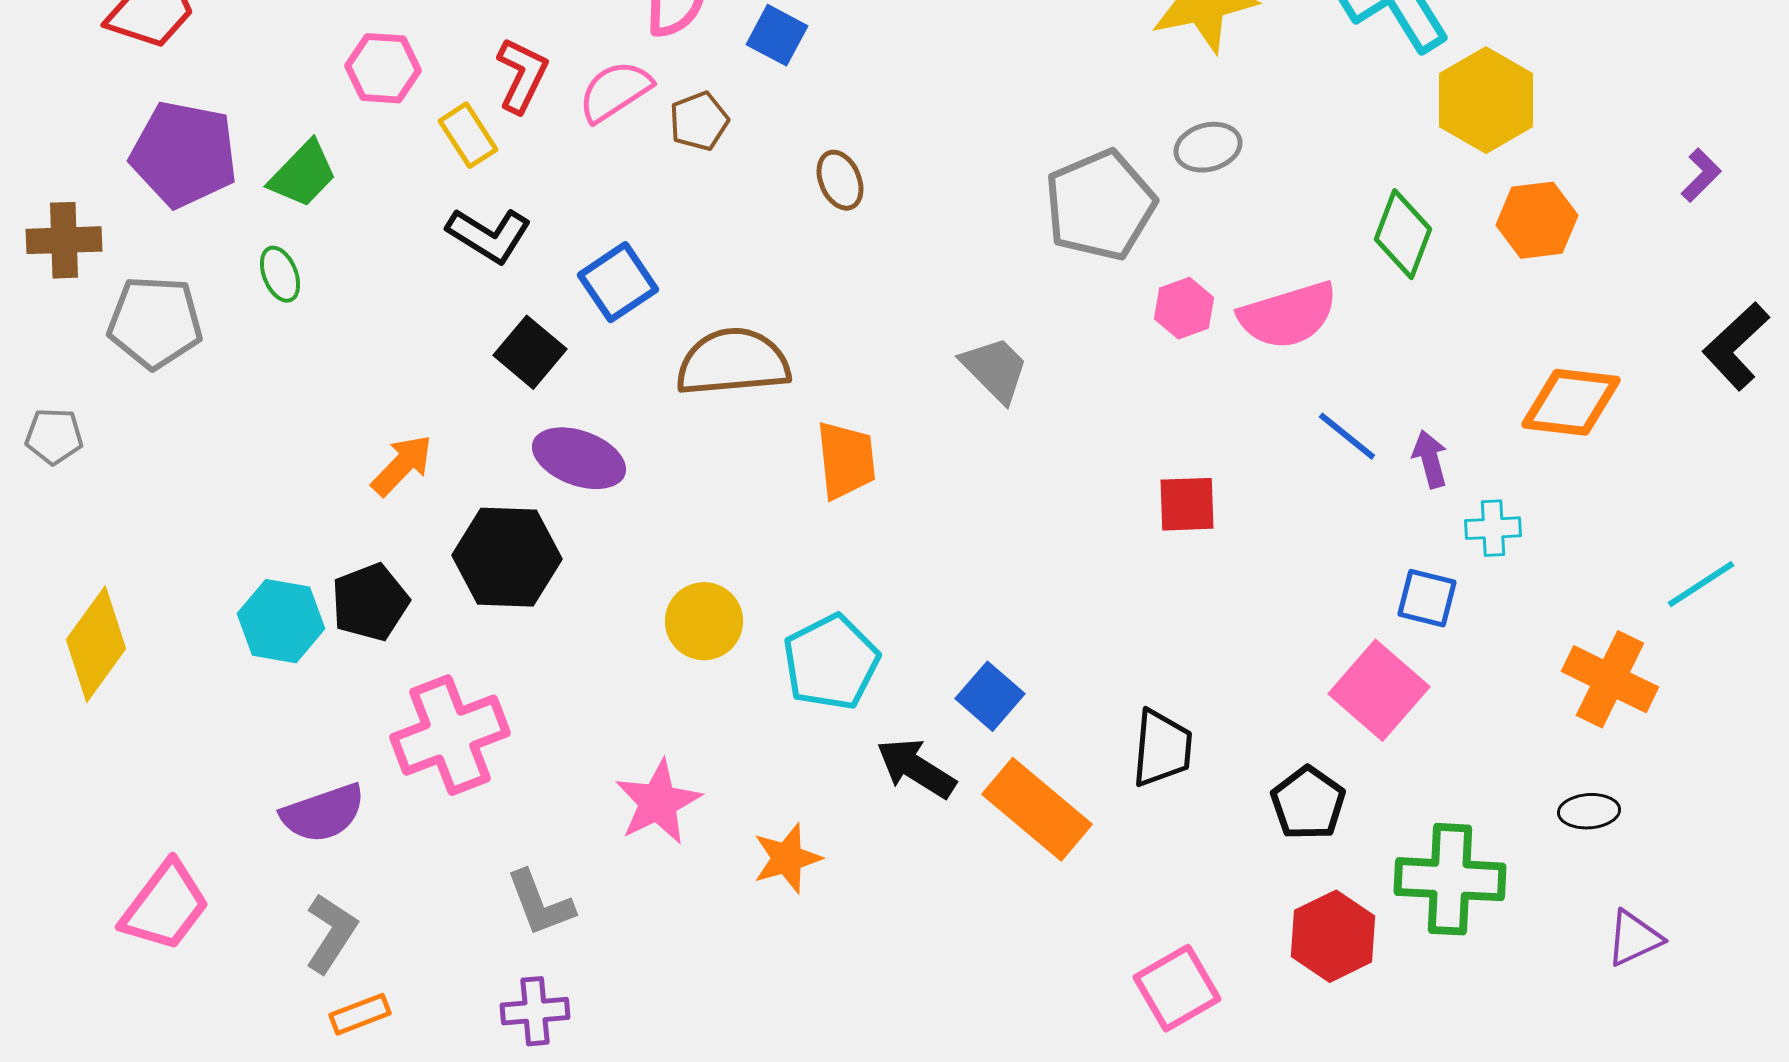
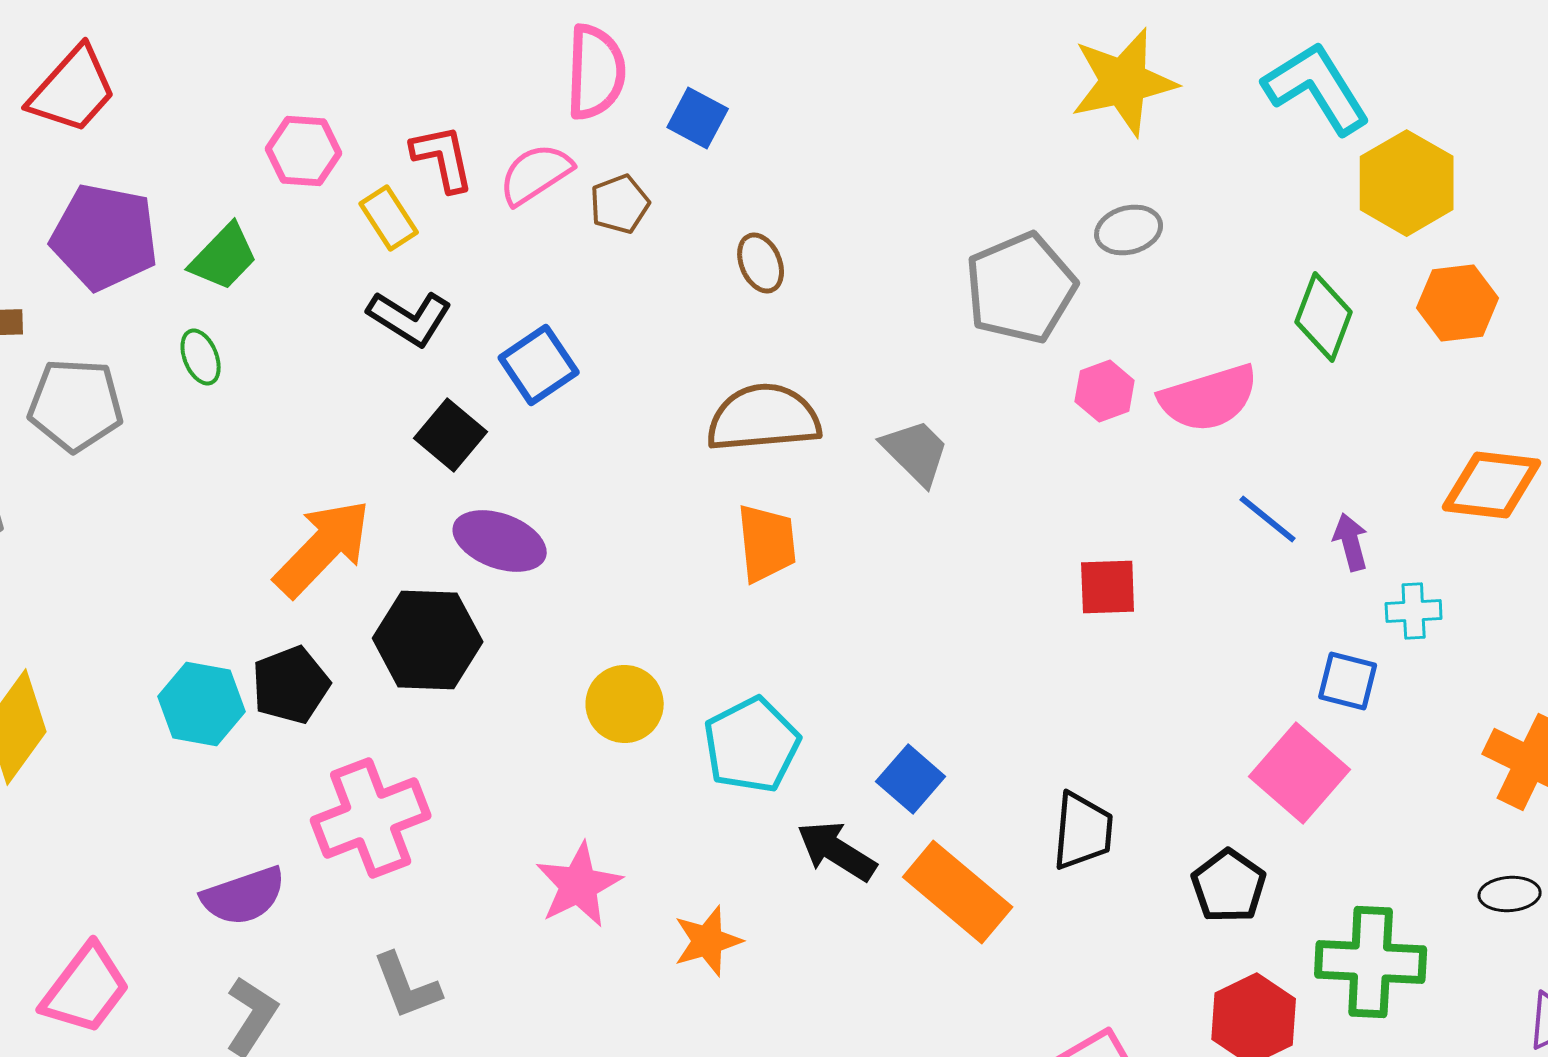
red L-shape: (522, 75) -> (443, 158), turned -38
brown semicircle: (733, 362) -> (764, 418), moved
orange arrow: (402, 465) -> (323, 548), size x1.6
gray L-shape: (540, 903) -> (407, 986), moved

